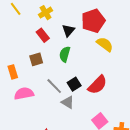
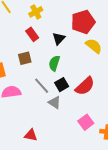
black triangle: (68, 30) -> (59, 39), moved
green semicircle: (65, 54) -> (54, 63), moved

